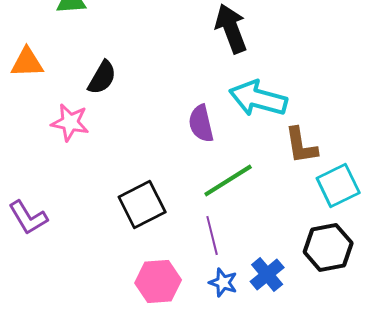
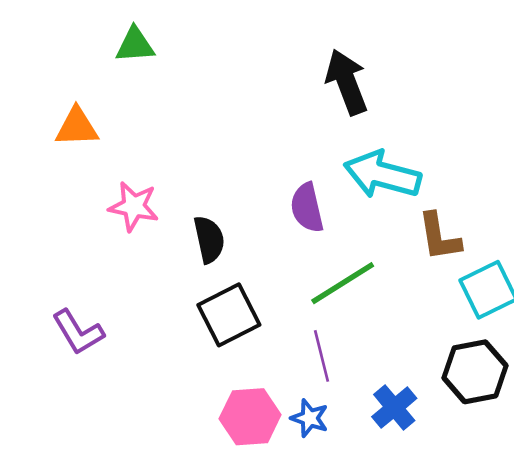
black semicircle: (102, 78) -> (209, 239), moved, turned -42
blue star: (223, 282) -> (310, 418), moved

